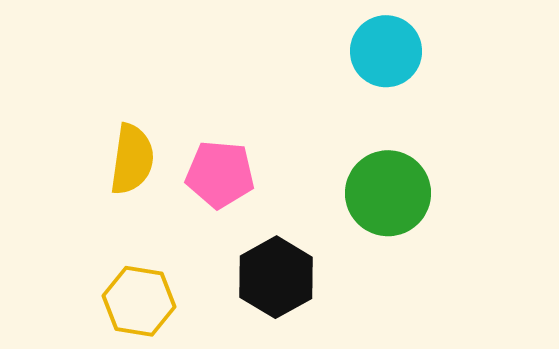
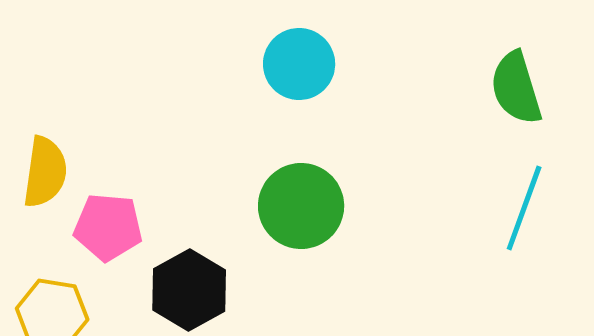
pink pentagon: (220, 174) -> (108, 227), moved

